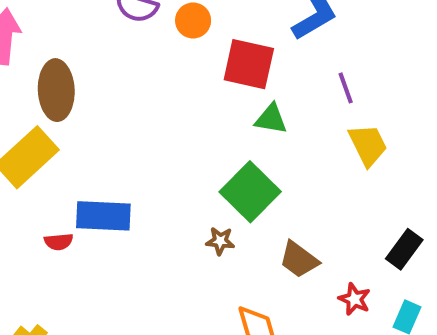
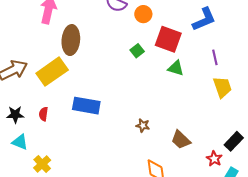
green square: (250, 192) -> (137, 51), moved, size x0.5
red semicircle: (59, 242) -> (43, 114), moved, turned 96
red star: (354, 299) -> (214, 159), moved

